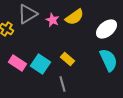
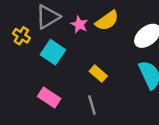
pink rectangle: (18, 63) -> (49, 97), moved
cyan square: (40, 64) -> (53, 52), moved

